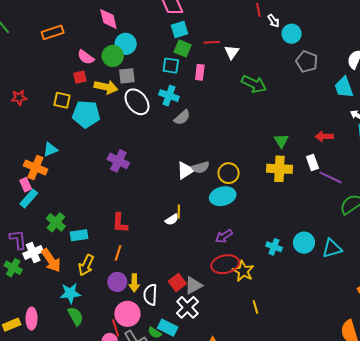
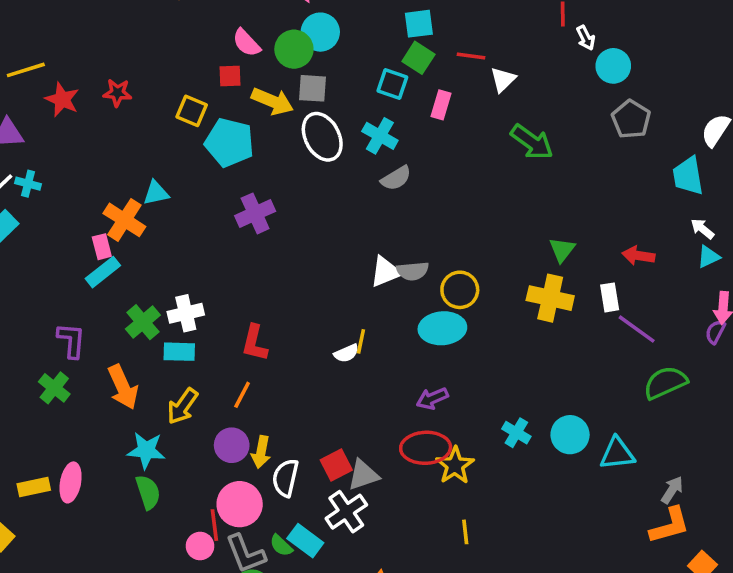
purple cross: (118, 161) -> (255, 213), moved, turned 30
white cross: (33, 253) -> (186, 313), moved

